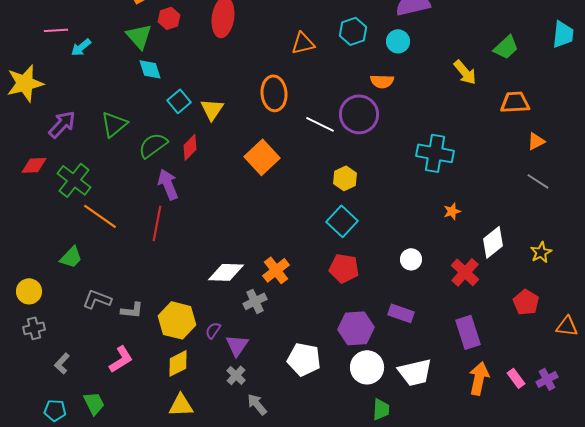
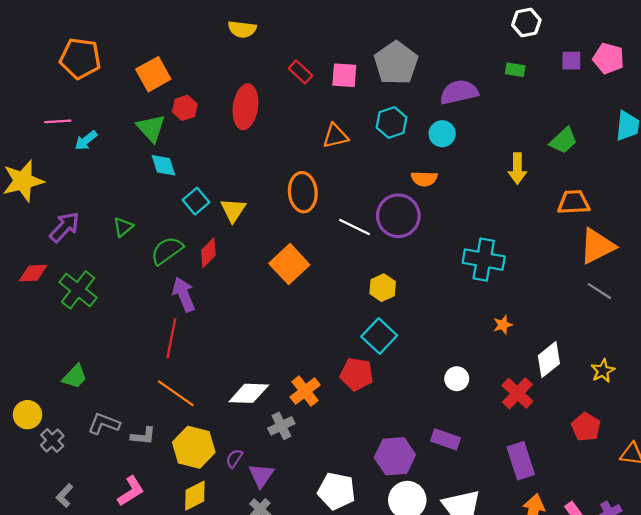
yellow arrow: (465, 72) -> (517, 169), turned 40
green triangle: (114, 124) -> (123, 227), size x0.7
orange triangle: (536, 141) -> (597, 246), size x1.8
orange line: (100, 216) -> (176, 393), moved
red pentagon: (344, 268) -> (357, 374), moved
gray cross: (34, 328) -> (52, 440), moved, turned -30

